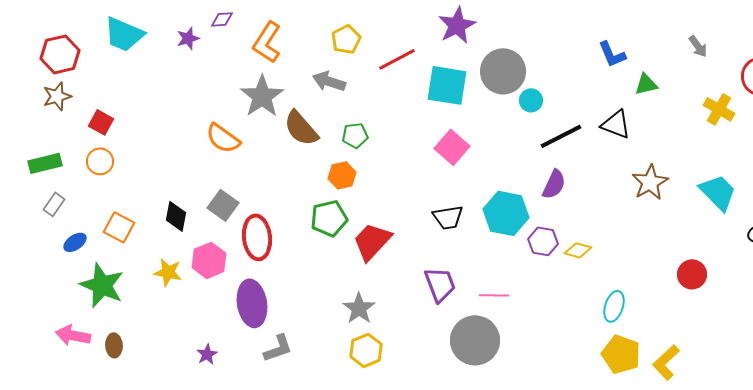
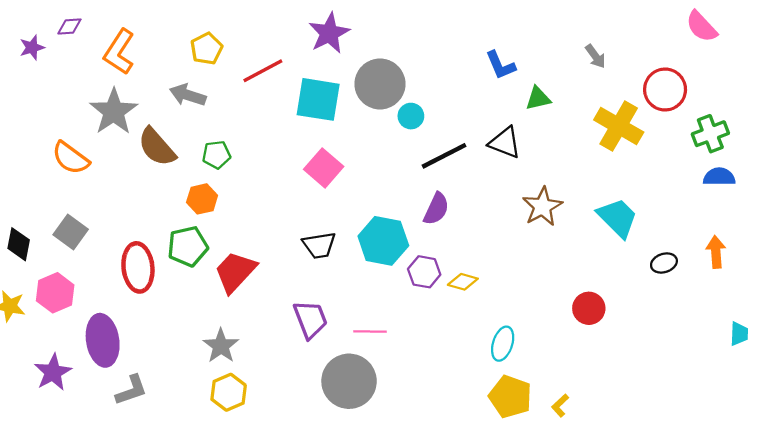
yellow cross: (719, 109) -> (619, 126), size x1.4
red ellipse: (257, 237) -> (138, 267), moved
purple star: (207, 354) -> (53, 372), moved, size x1.6
yellow L-shape: (666, 362) -> (560, 406), size x0.6

